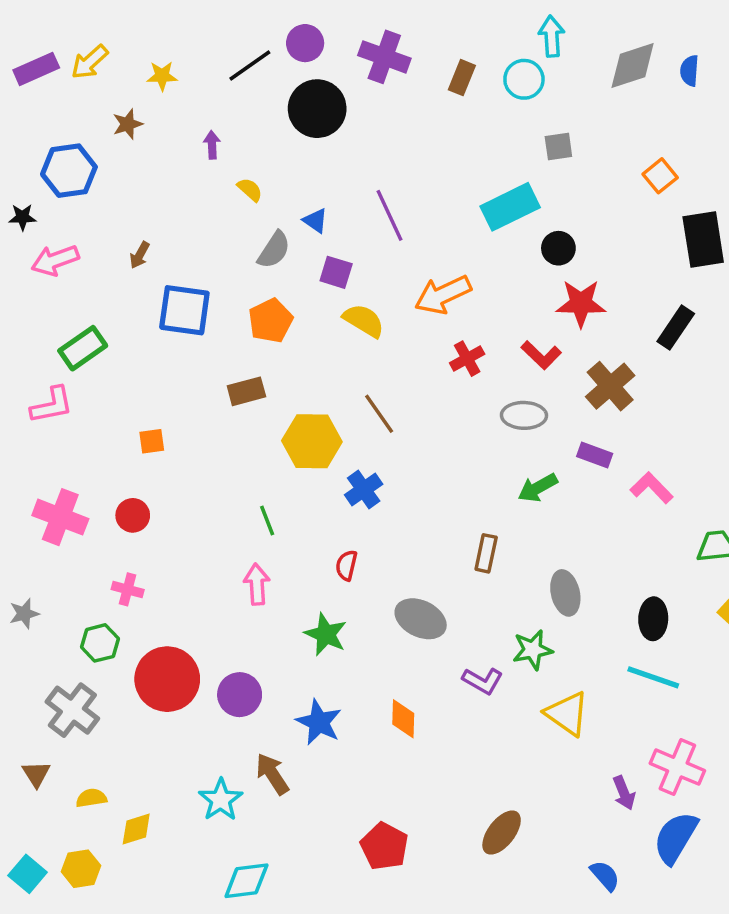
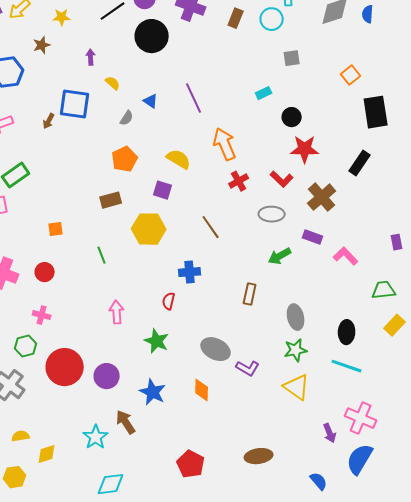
cyan rectangle: (510, 207) -> (264, 93), size x0.5
gray semicircle: (274, 250) -> (127, 118), size x0.7
purple square: (336, 272) -> (163, 190), moved
orange arrow: (443, 295) -> (225, 144), turned 92
blue square: (184, 310) -> (75, 104), moved
brown line: (379, 414) -> (211, 227), moved
blue cross: (364, 490) -> (190, 272), moved, turned 30
green line: (267, 521) -> (102, 255), moved
gray ellipse: (421, 619) -> (216, 349), moved
green star: (533, 650) -> (296, 350), moved
brown ellipse: (502, 833) -> (259, 456), turned 44

